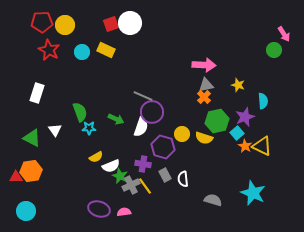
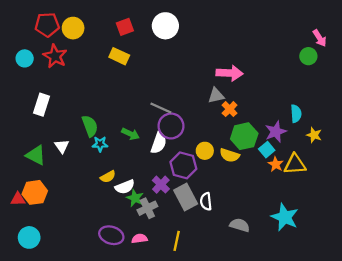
white circle: (130, 23) -> (165, 26), moved
cyan circle: (82, 52) -> (25, 58), moved
gray triangle: (206, 85) -> (216, 96), moved
yellow star: (238, 85) -> (314, 135), moved
yellow triangle: (262, 146) -> (295, 164), turned -30
purple cross: (143, 164) -> (161, 185), turned 35
gray rectangle: (165, 175) -> (186, 197), size x1.6
yellow line: (145, 186) -> (177, 241), moved, turned 48

